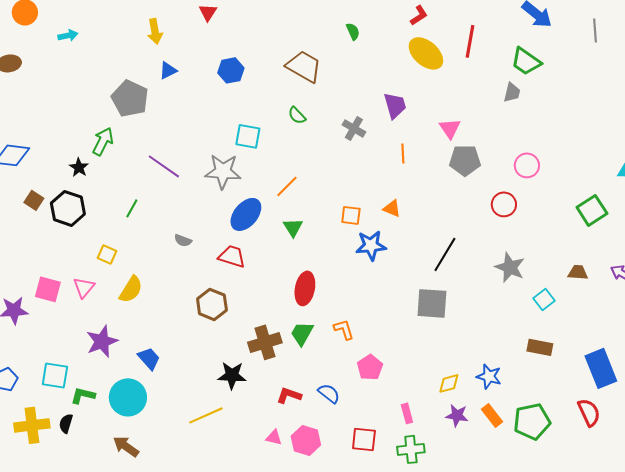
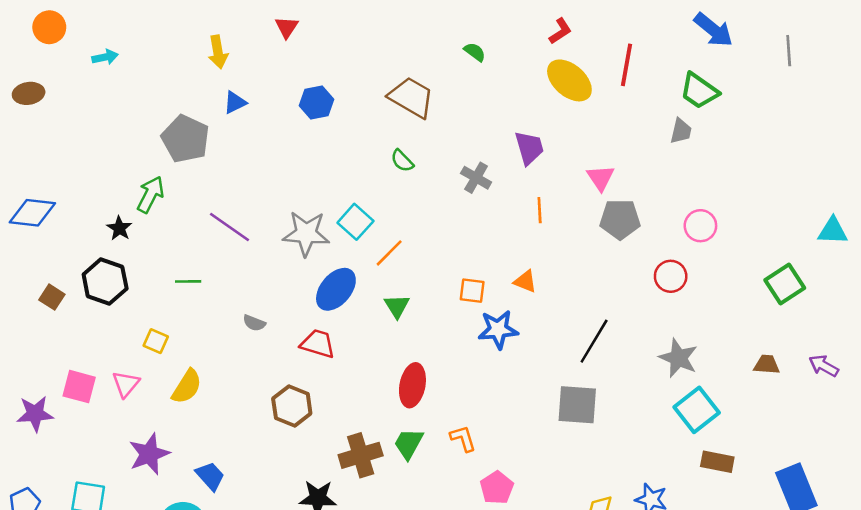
green semicircle: (353, 31) -> (475, 52), turned -30
cyan square: (248, 136) -> (355, 222), moved, turned 32
brown square: (34, 200) -> (52, 297), moved
green line: (132, 208) -> (188, 281), turned 60
cyan square: (544, 299) -> (697, 410), moved, size x1.6

